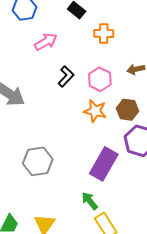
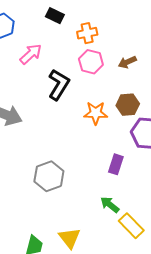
black L-shape: (66, 76) -> (59, 85), size x1.4
pink hexagon: (100, 79) -> (91, 62), moved
purple rectangle: (104, 164) -> (116, 164), size x0.6

